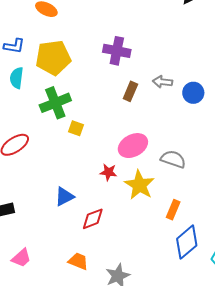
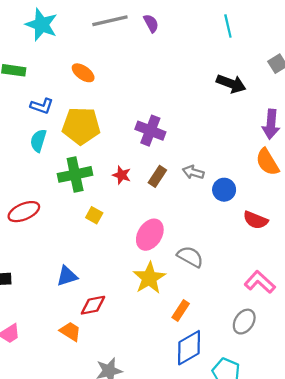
yellow square: (76, 128) -> (94, 215), moved
pink ellipse: (133, 146) -> (150, 235), turned -40
red star: (108, 172) -> (122, 175), moved
orange trapezoid: (78, 261) -> (70, 331), moved

